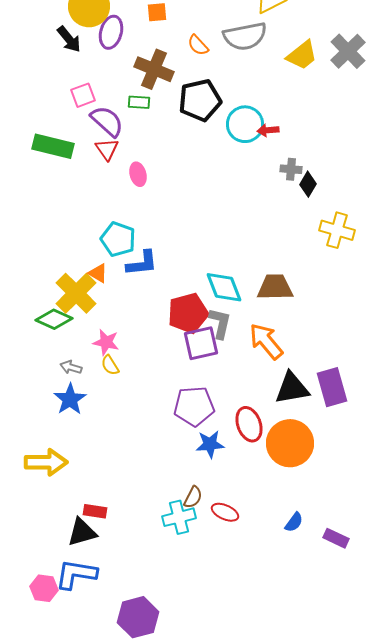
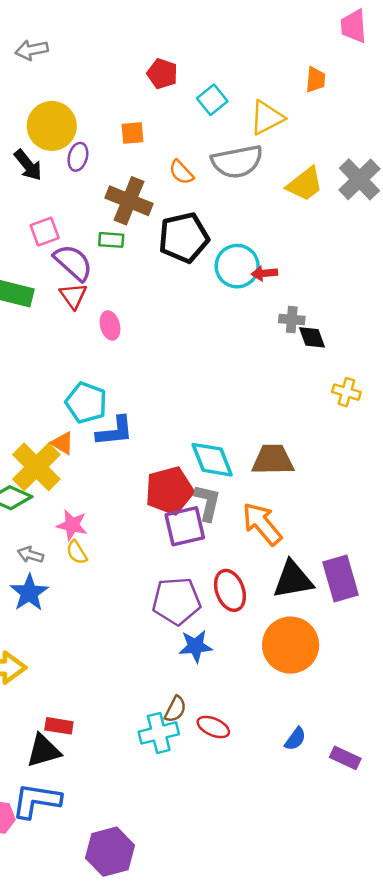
purple ellipse: (111, 32) -> (78, 157), size x0.7
black diamond: (308, 184) -> (312, 337), turned -50
yellow cross: (337, 230) -> (346, 392), size x0.7
red ellipse: (249, 424) -> (230, 590), moved

